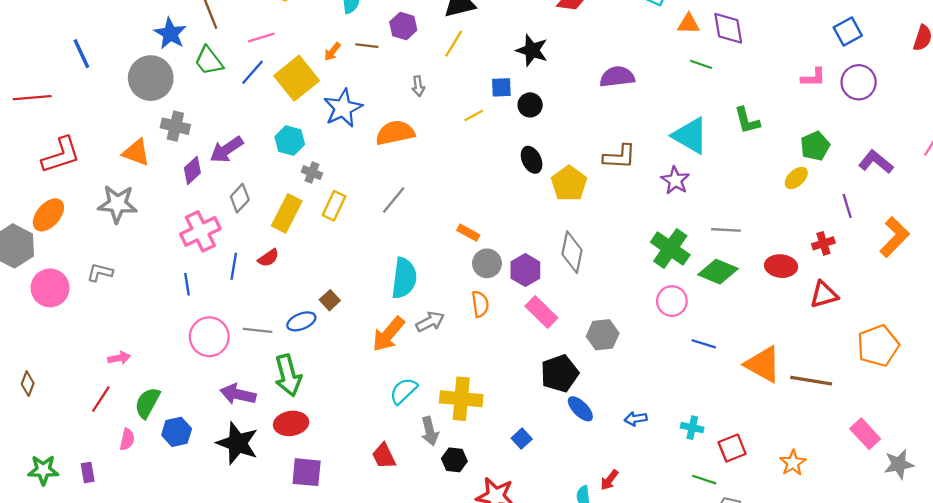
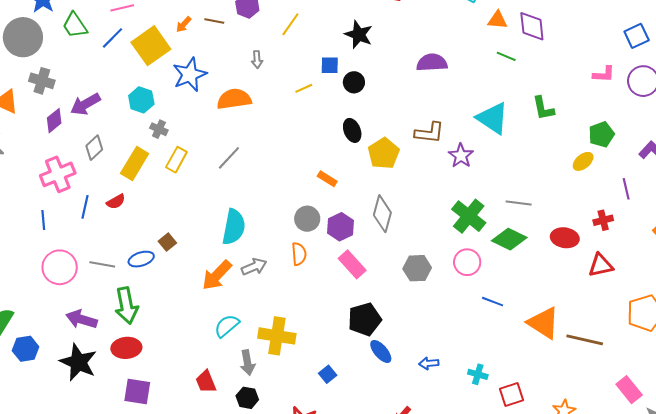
purple star: (675, 180) -> (461, 156), moved
orange rectangle: (468, 233) -> (327, 179), moved
gray hexagon: (603, 335) -> (417, 268), moved
black hexagon: (454, 460) -> (247, 398), moved

